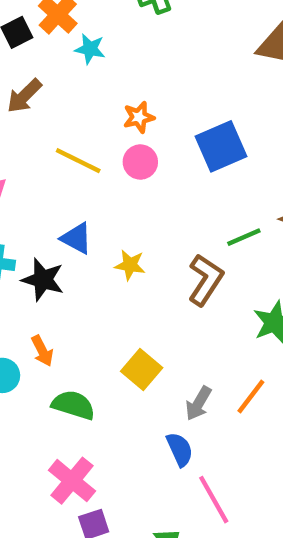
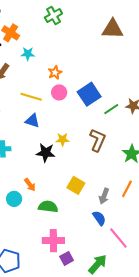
cyan star: (90, 49) -> (28, 54), moved
blue square: (221, 146) -> (89, 94), moved
green line: (244, 237) -> (111, 109), moved
blue triangle: (76, 238) -> (32, 121), moved
black star: (43, 280) -> (46, 153), moved
pink cross: (72, 481) -> (53, 241), turned -30

